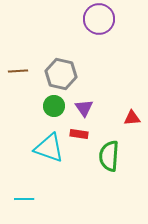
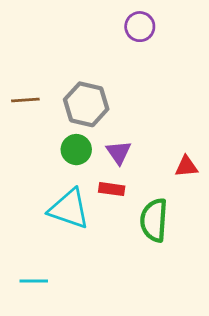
purple circle: (99, 19) -> (140, 27), size x0.7

